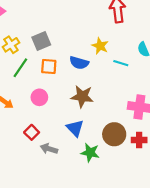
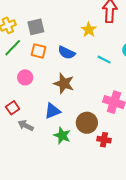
yellow star: (100, 46) -> (89, 30), moved
blue triangle: (75, 128) -> (52, 111), turned 42
red cross: (139, 140) -> (104, 140), moved

